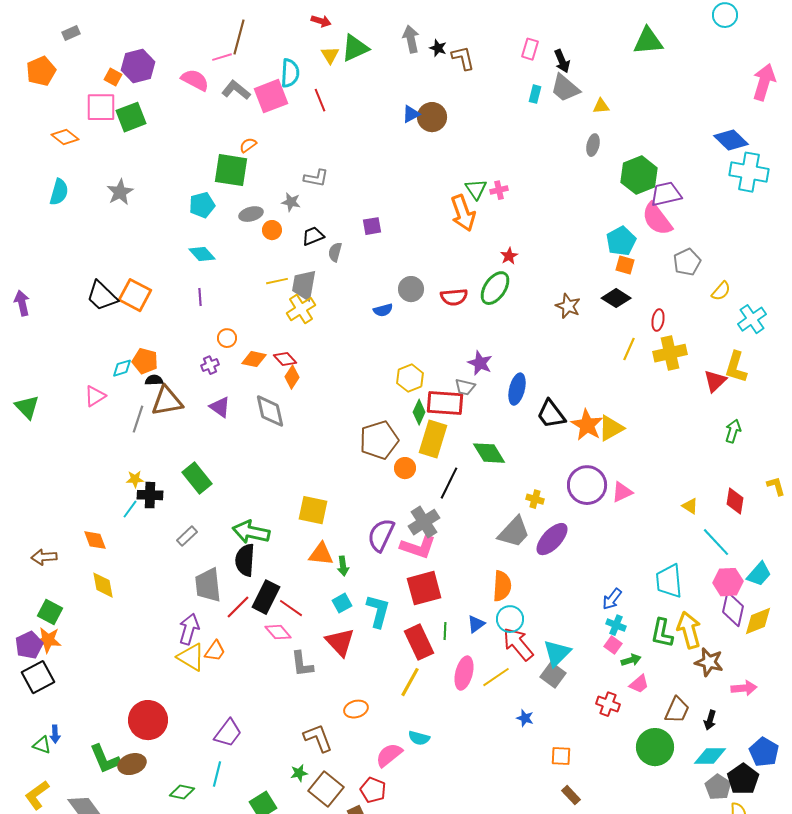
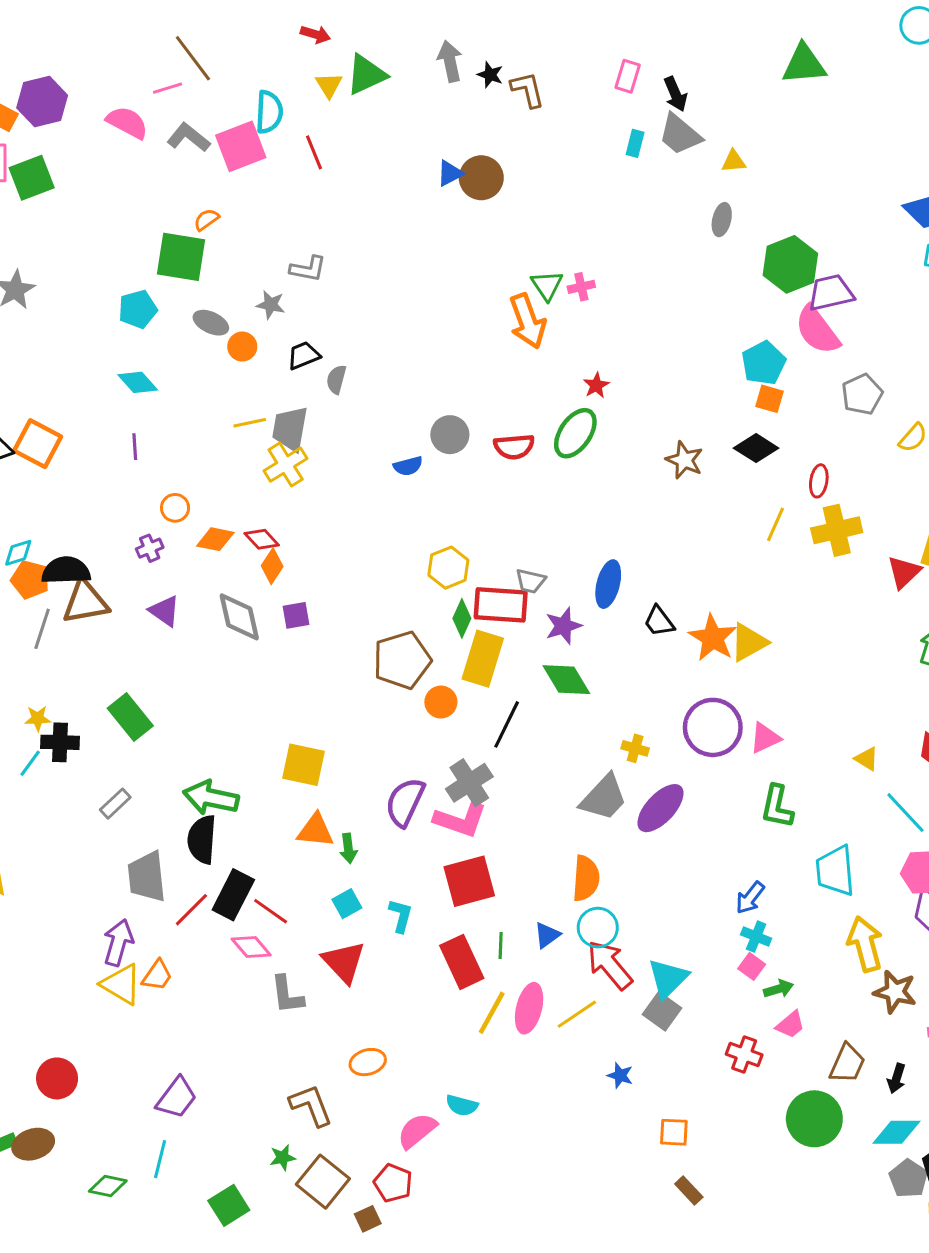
brown line: (239, 37) -> (193, 58), turned -52
gray ellipse: (251, 214) -> (211, 323), turned 40
purple square: (372, 226) -> (296, 615), moved
orange pentagon: (145, 361) -> (30, 580), moved
purple star: (480, 363) -> (563, 626), moved, turned 30
black semicircle: (154, 380) -> (66, 571), size x1.8
black trapezoid: (551, 414) -> (659, 621), size x0.7
cyan L-shape: (378, 611) -> (401, 916), size x0.7
green L-shape: (662, 633) -> (777, 807), moved
yellow line: (410, 682) -> (492, 1013), moved
red circle: (148, 720) -> (57, 1078), size x0.7

